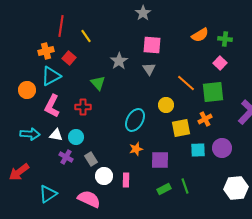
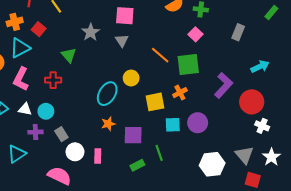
yellow circle: (166, 105) -> (131, 78), moved
purple cross: (66, 157) -> (35, 132), turned -32
green line: (185, 186) -> (159, 153), moved
cyan triangle: (48, 194) -> (17, 154), moved

